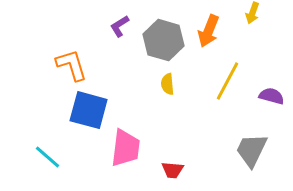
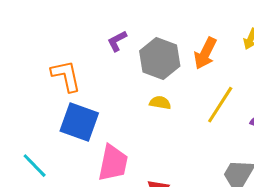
yellow semicircle: (168, 84) -> (160, 103), turned 100

